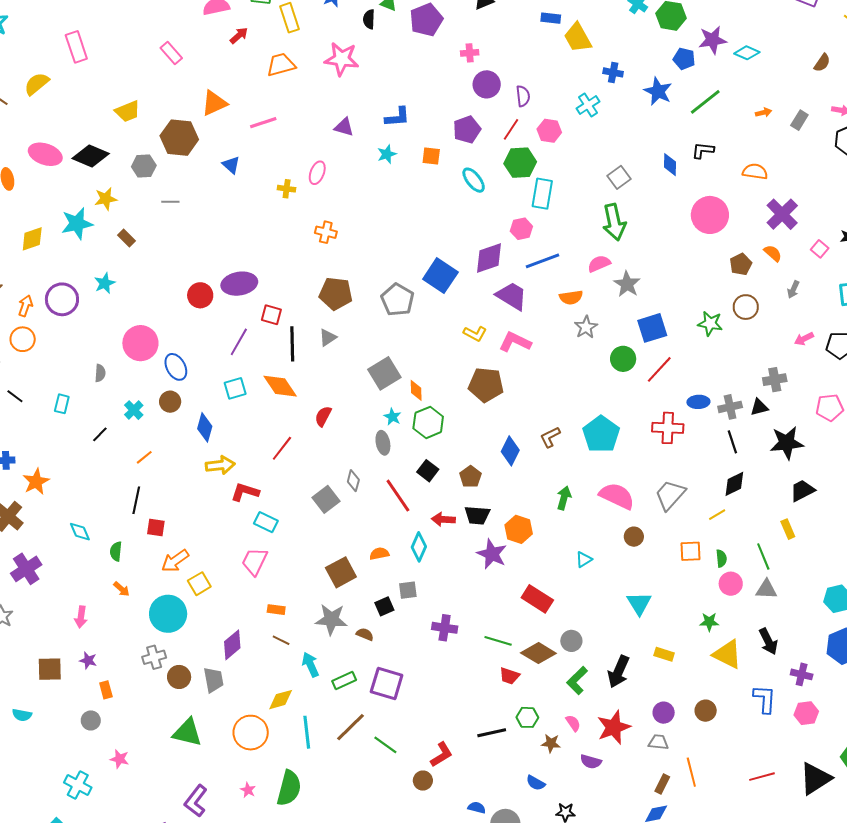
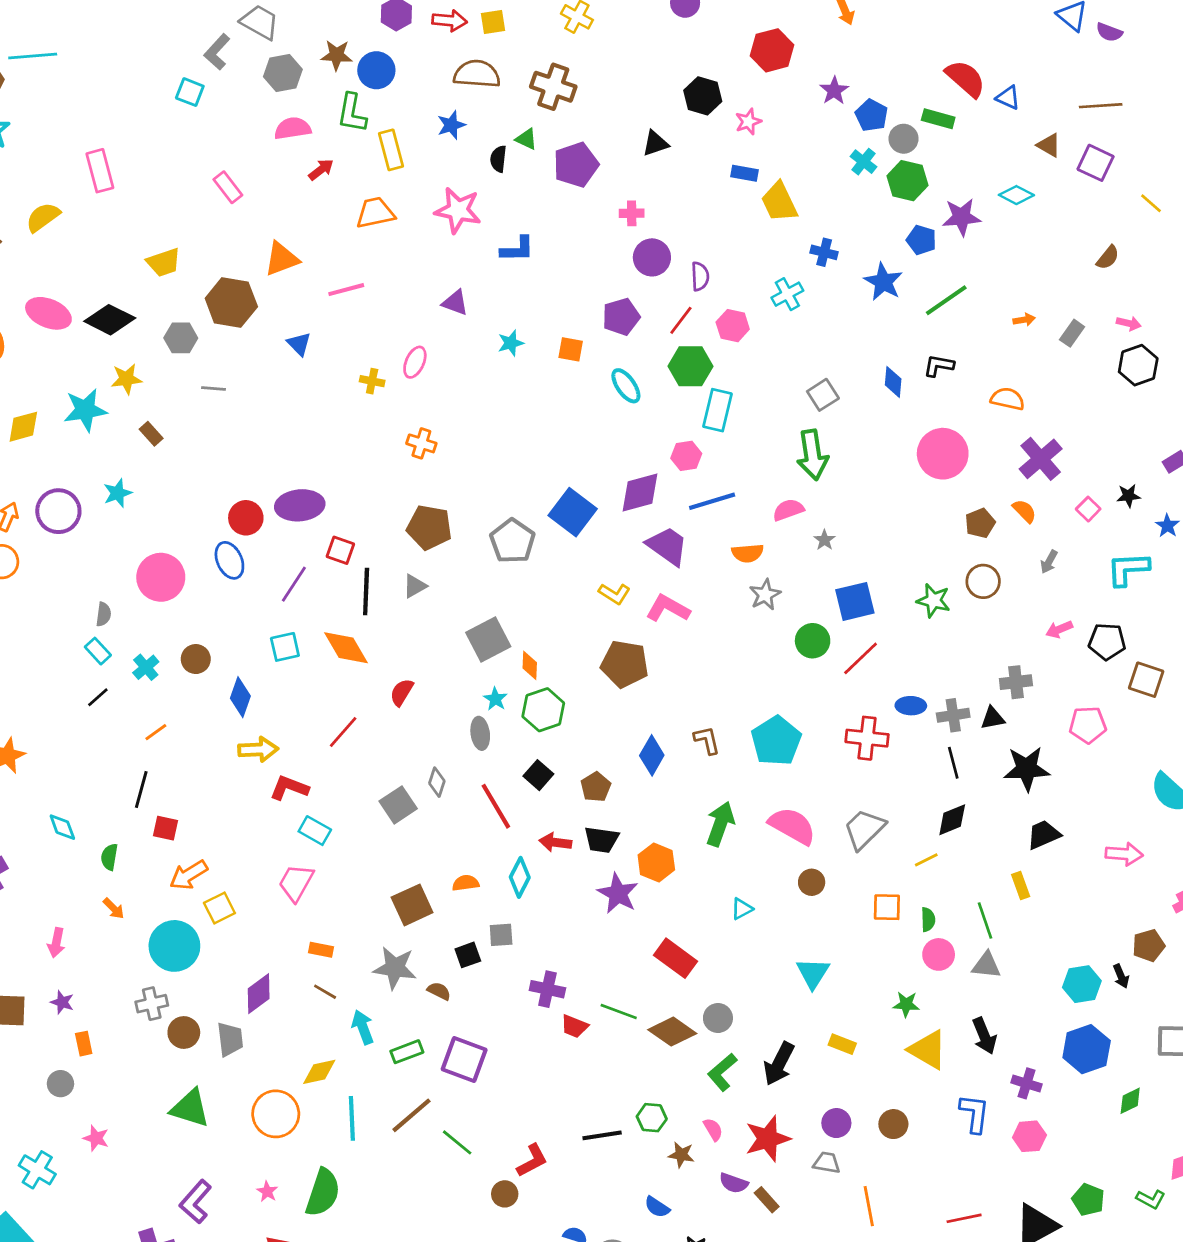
cyan diamond: (747, 53) -> (1016, 195), moved
blue L-shape: (397, 117) -> (517, 249), moved
gray star: (627, 284) -> (824, 540), size x0.6
blue ellipse: (176, 367) -> (229, 560), moved
cyan rectangle: (62, 404) -> (98, 651), moved, turned -60
brown L-shape: (550, 437) -> (707, 740), turned 100
green arrow: (564, 498) -> (720, 824), size x1.4
red trapezoid: (509, 676) -> (574, 1026), moved
brown rectangle: (662, 784) -> (767, 1200), moved, turned -72

